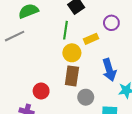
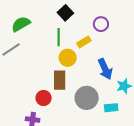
brown rectangle: (72, 76) -> (60, 80), moved
gray circle: (86, 97) -> (87, 98), size x1.5

